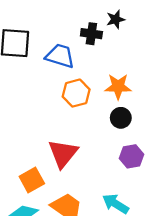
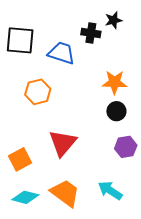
orange hexagon: (76, 93) -> (38, 92), moved
orange square: (32, 180) -> (20, 159), moved

